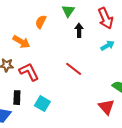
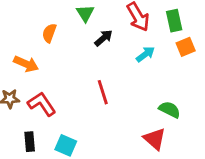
black arrow: (79, 30) -> (104, 38), turned 56
red line: (74, 69) -> (103, 92), turned 42

